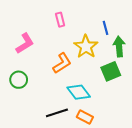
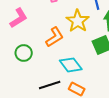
green circle: (19, 80) -> (24, 53), moved

